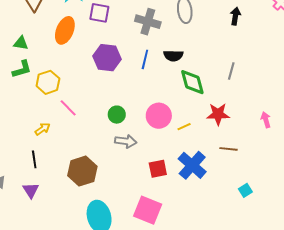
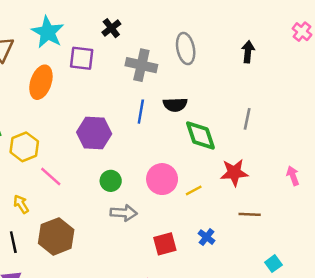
purple hexagon: (107, 58) -> (94, 133), moved
yellow arrow: (42, 129) -> (21, 204), turned -84
blue cross: (192, 165) -> (207, 237), size x0.5
brown hexagon: (82, 171) -> (56, 236), moved

